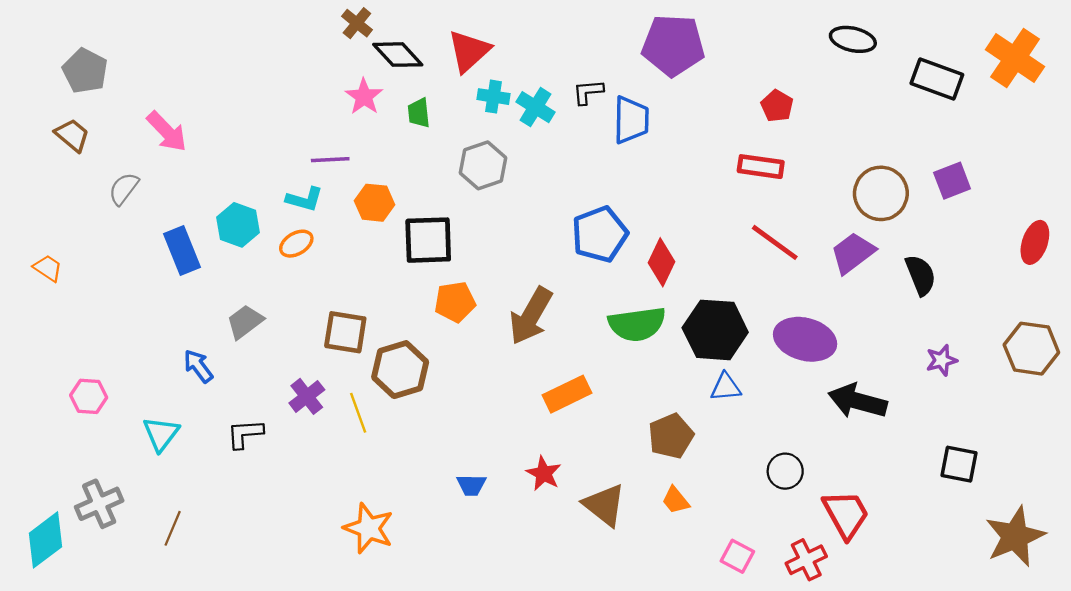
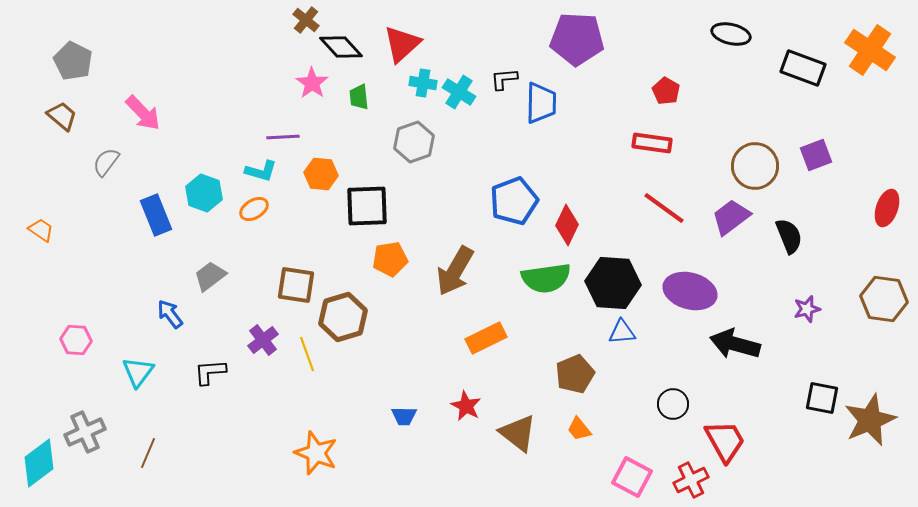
brown star: (1015, 536) -> (870, 420), moved
pink square: (737, 556) -> (632, 477), size x1.4

